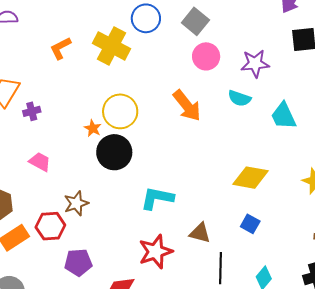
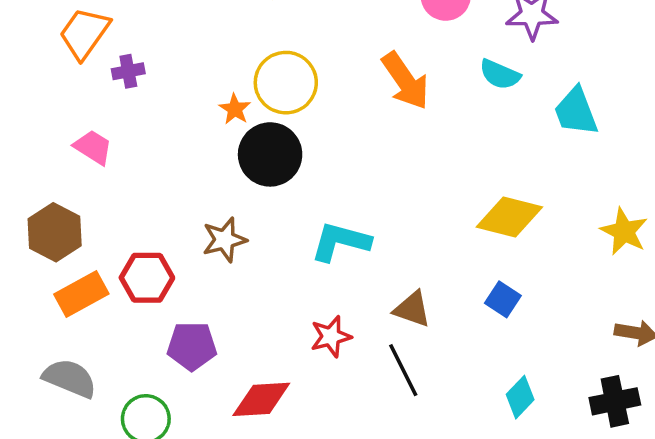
pink trapezoid: (40, 162) -> (93, 147), moved
brown star: (76, 203) -> (224, 240), moved
red star: (156, 252) -> (331, 337), size x0.7
black line: (221, 268) -> (403, 370), moved, turned -32

